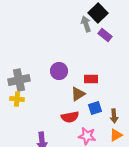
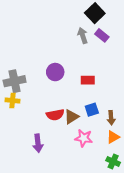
gray arrow: (86, 24) -> (83, 35), moved
brown triangle: (78, 94) -> (71, 117), moved
red semicircle: (70, 117) -> (55, 115), moved

